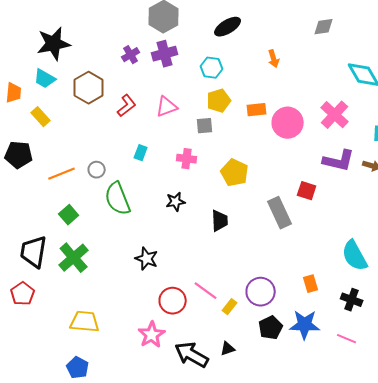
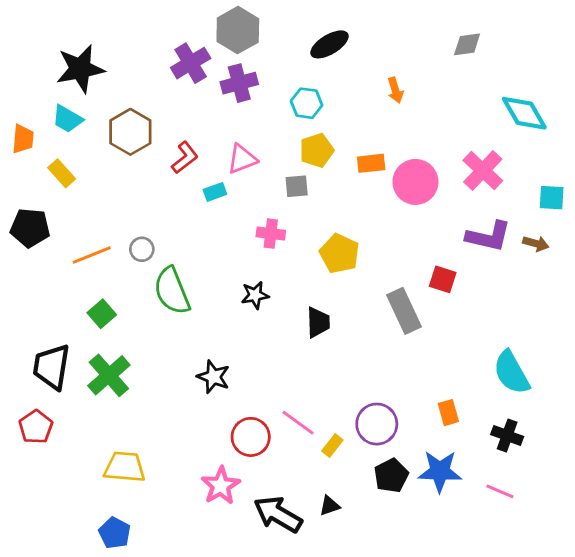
purple cross: (131, 55) -> (191, 63), moved, size x1.5
cyan rectangle: (141, 153) -> (215, 192), moved, turned 49

